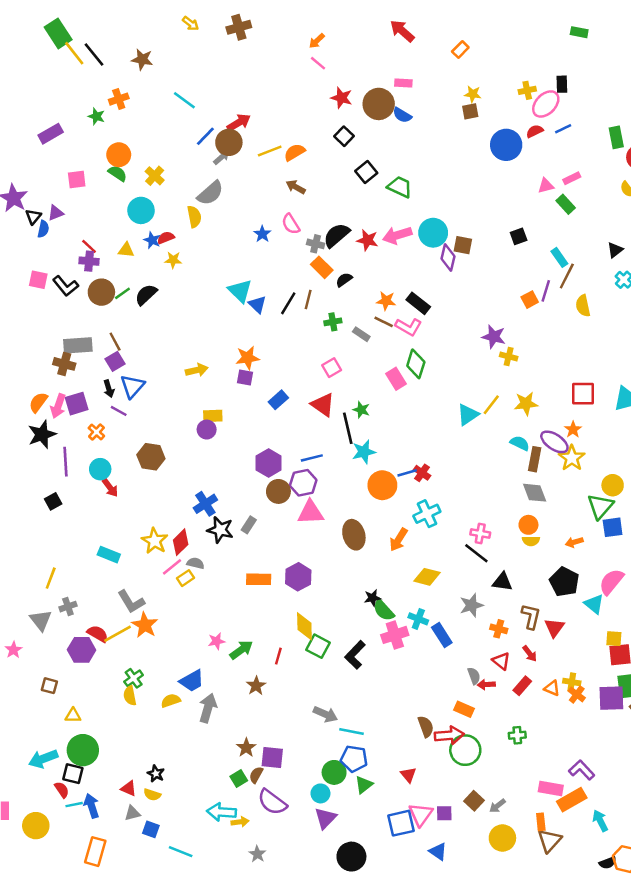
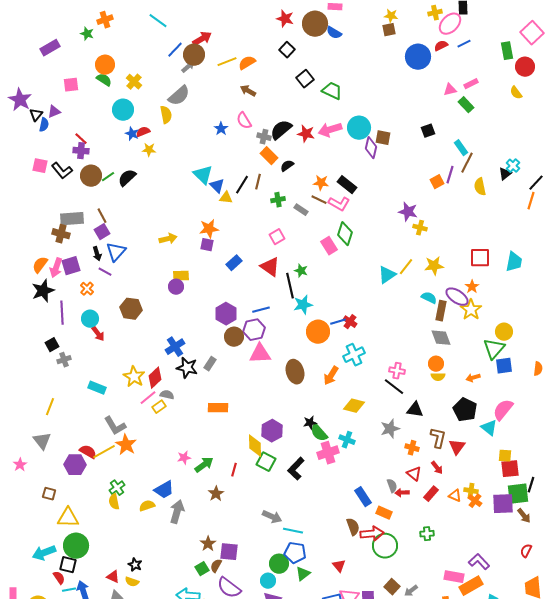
yellow triangle: (126, 250) -> (226, 198), moved
black triangle: (615, 250) -> (505, 174), moved
purple hexagon: (298, 577) -> (272, 431), moved
gray cross: (68, 607) -> (64, 360), moved
blue rectangle: (442, 635) -> (363, 497), moved
yellow triangle: (73, 715) -> (68, 518), size x1.6

